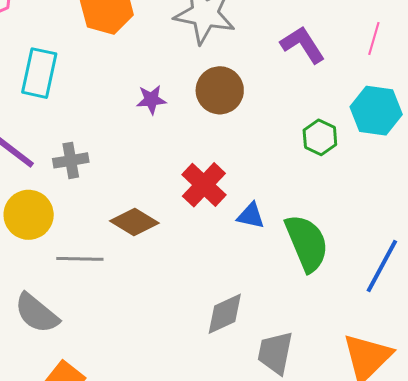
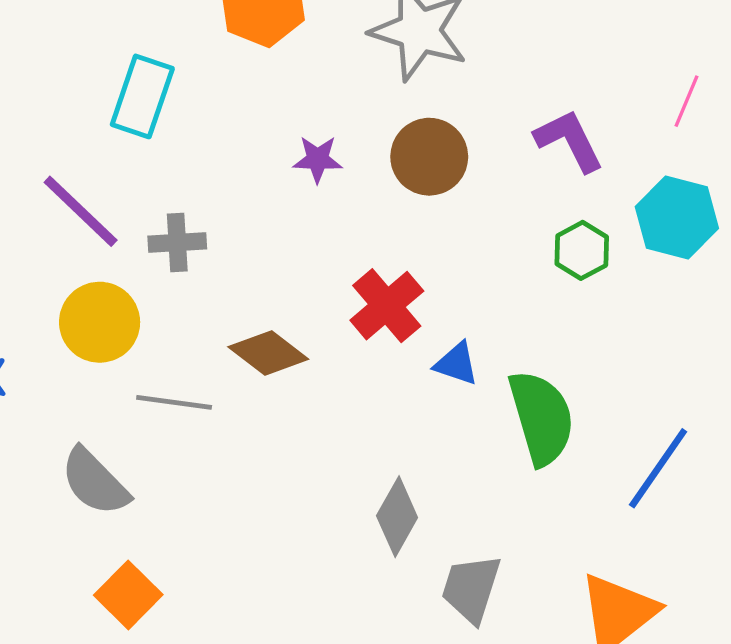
purple L-shape: (303, 45) -> (569, 140), moved
gray diamond: (225, 314) -> (397, 517), turned -42

